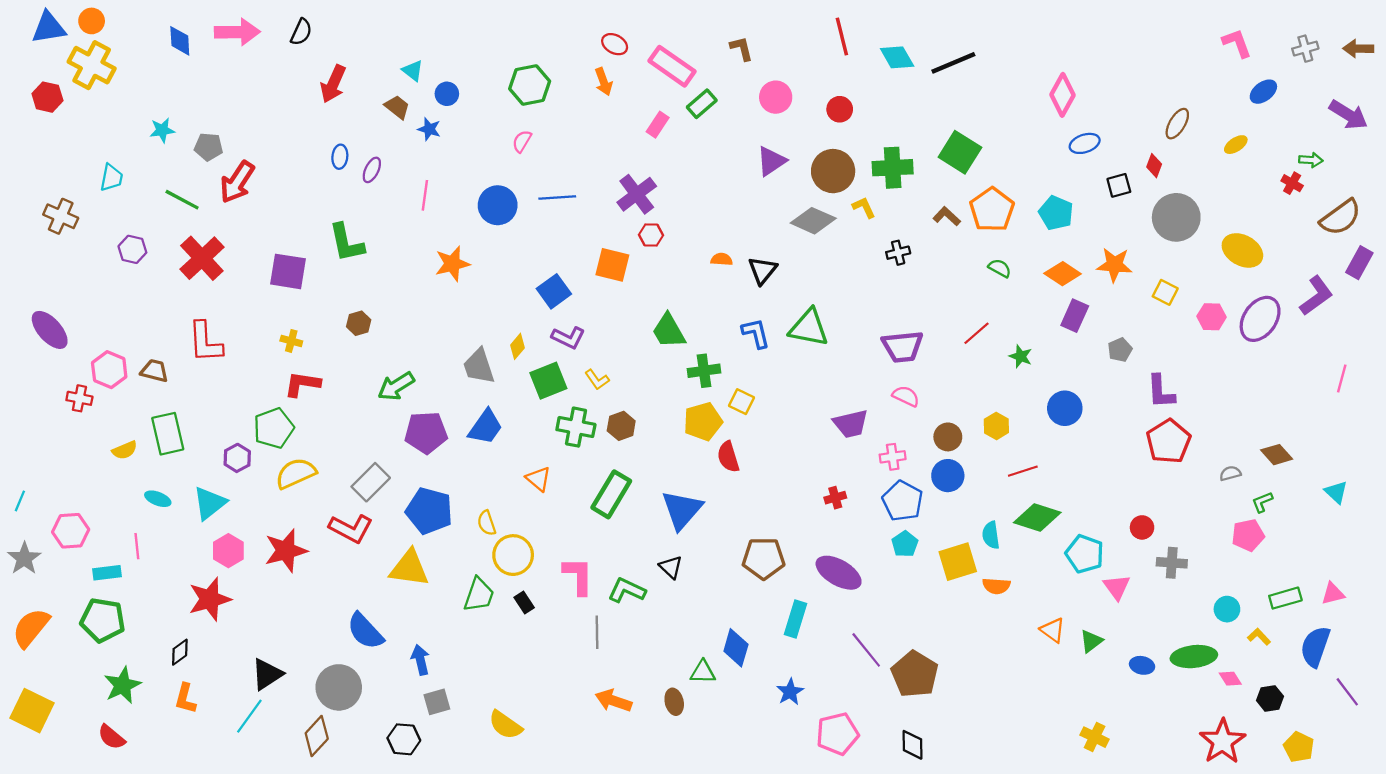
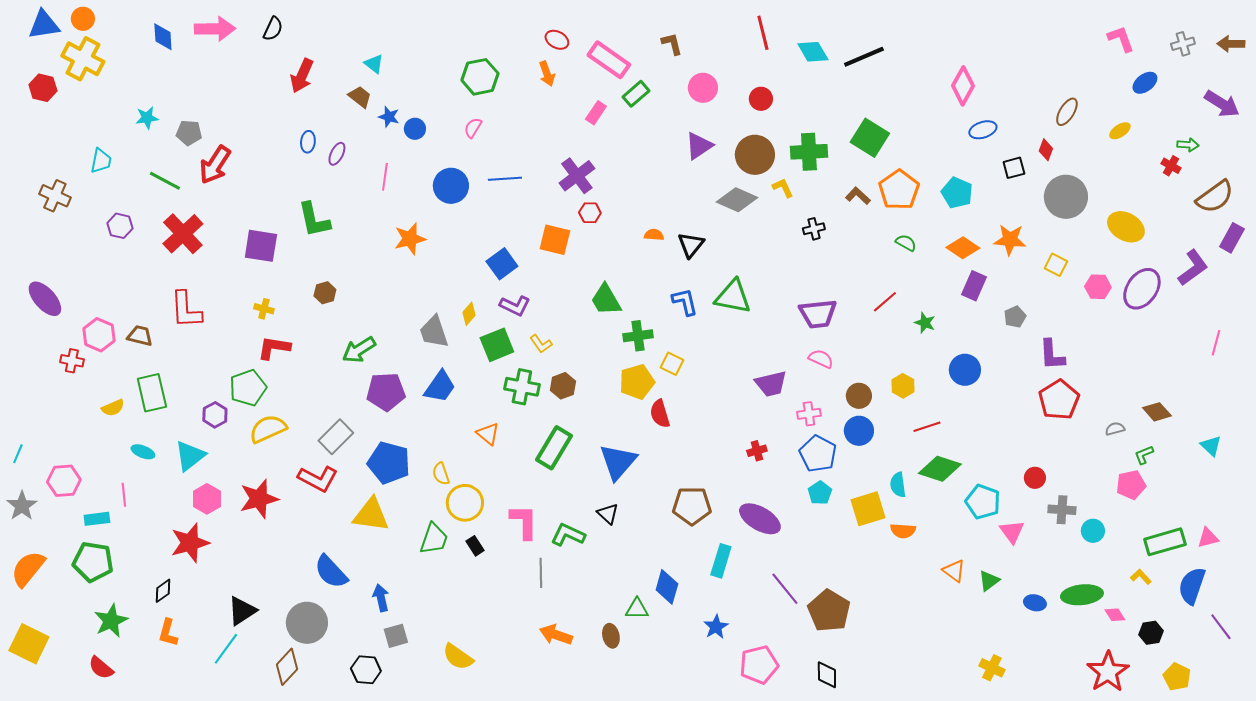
blue circle: (447, 94) -> (415, 129), moved
green rectangle: (1285, 598) -> (1165, 542), size x1.4
cyan circle: (1227, 609) -> (1093, 531), moved

